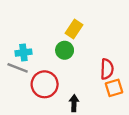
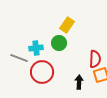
cyan cross: (23, 53) -> (36, 48), moved
black arrow: (74, 103) -> (79, 82), moved

